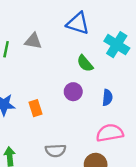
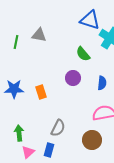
blue triangle: (78, 23) -> (90, 20), moved
gray semicircle: (56, 151) -> (58, 128), turned -60

